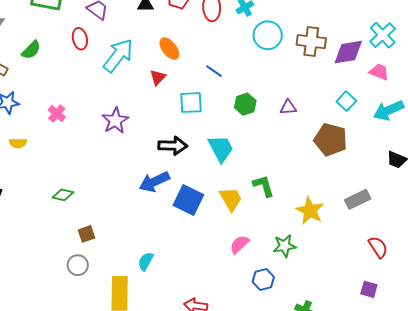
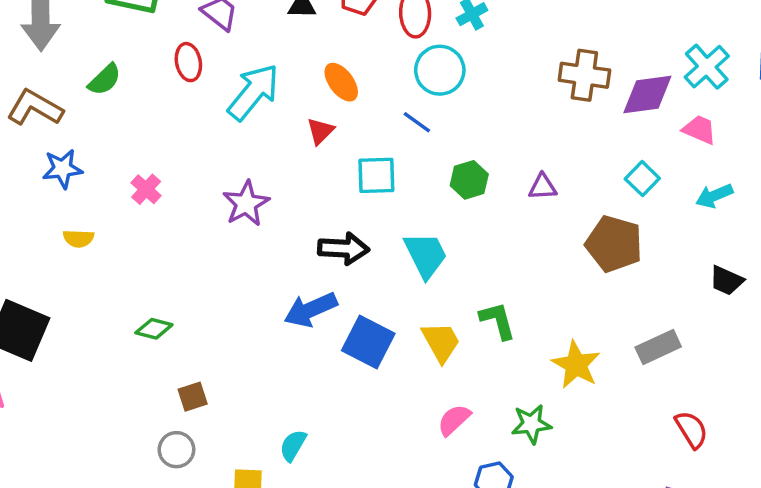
cyan circle: (268, 35) -> (440, 70), moved
cyan arrow: (389, 110) -> (714, 196), size x0.7

